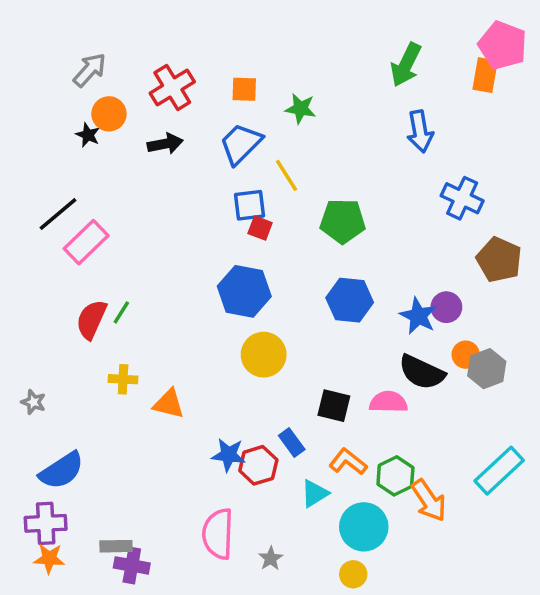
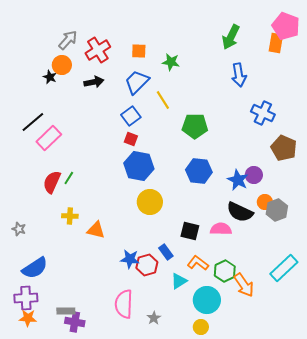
gray arrow: (90, 70) -> (68, 40), moved
blue square: (250, 205) -> (131, 116), moved, turned -30
red square: (260, 228) -> (131, 139), moved

